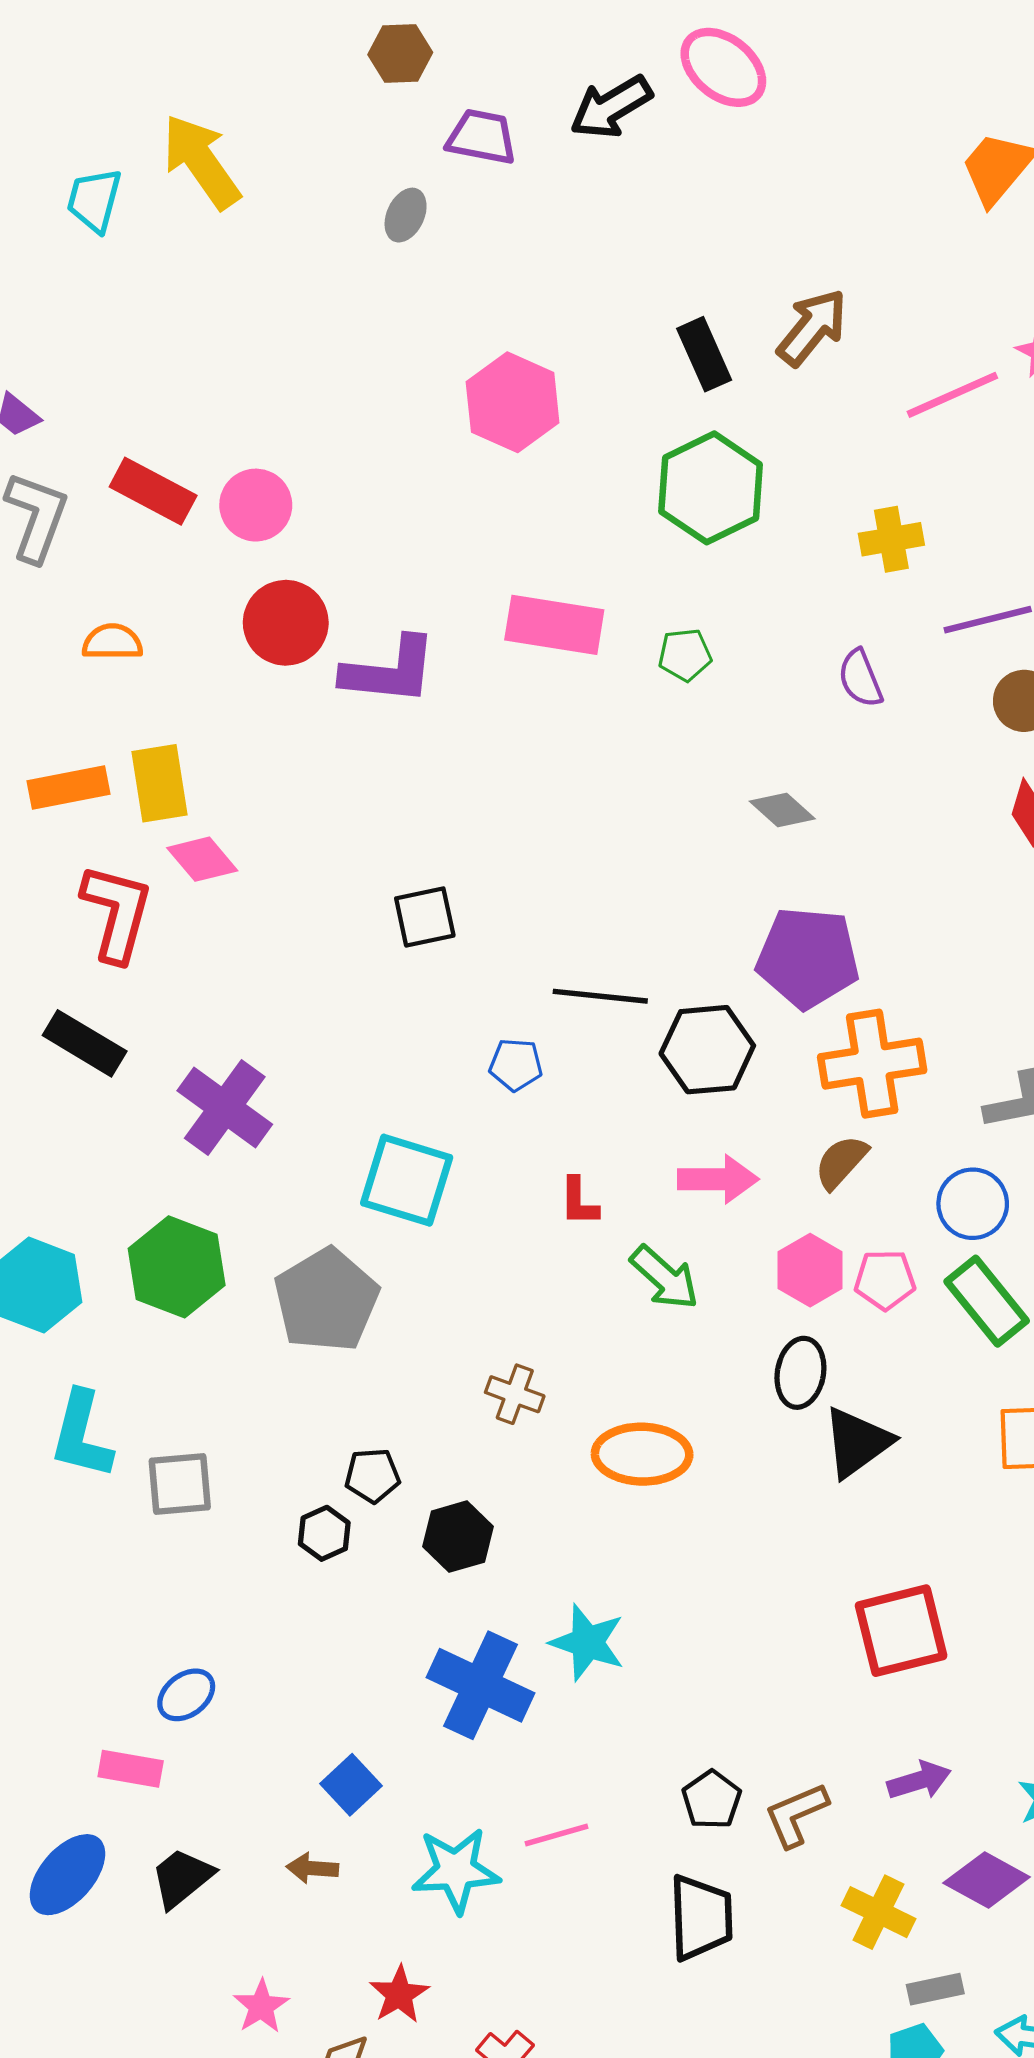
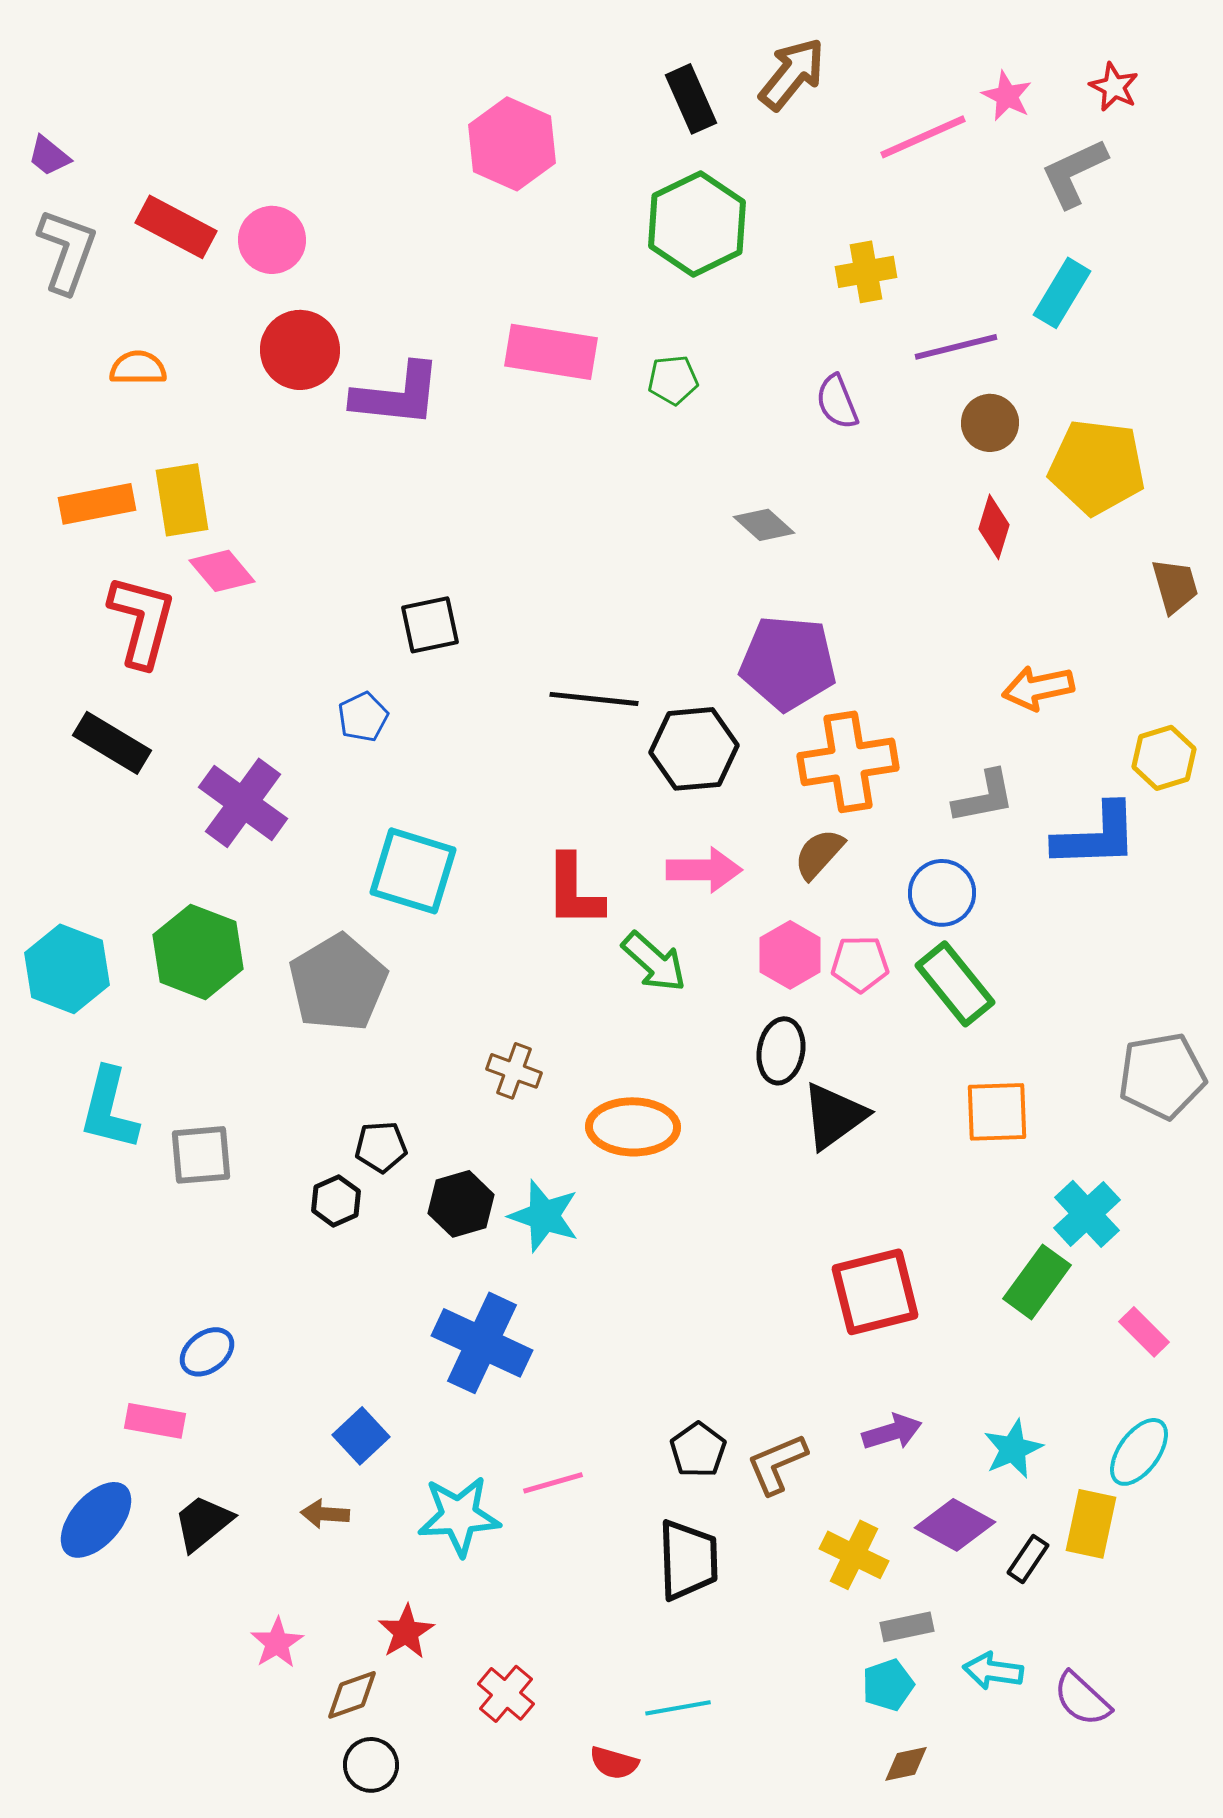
blue pentagon: (516, 1065) -> (363, 717), moved, turned -30
red L-shape: (579, 1202) -> (574, 891), size x1.6
cyan star: (587, 1642) -> (544, 1216), moved

